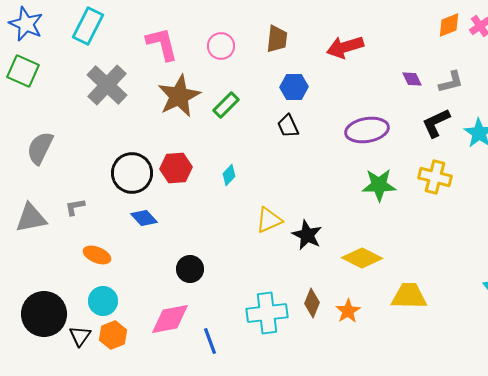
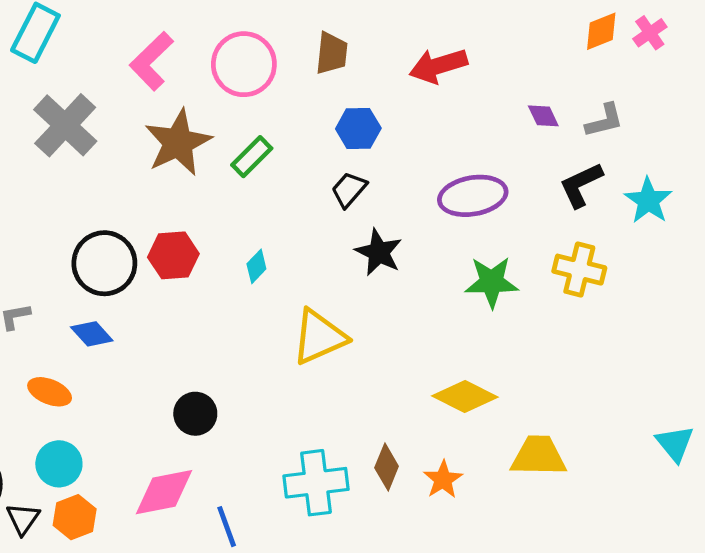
pink L-shape: (162, 44) -> (151, 61), turned -120
pink circle: (221, 46) -> (244, 64), size x1.5
black trapezoid: (288, 126) -> (349, 190), turned 65
blue diamond: (144, 218) -> (92, 334), moved
yellow triangle: (269, 220) -> (319, 337), size x1.4
black star: (307, 235) -> (379, 252), moved

